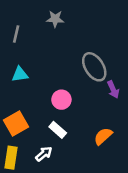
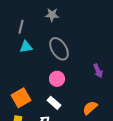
gray ellipse: (94, 67) -> (59, 49), moved
cyan triangle: (20, 74) -> (26, 47), moved

